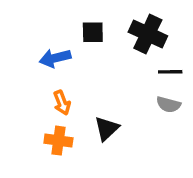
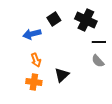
black square: (93, 32) -> (54, 19), turned -32
gray semicircle: (168, 104) -> (98, 61), turned 32

